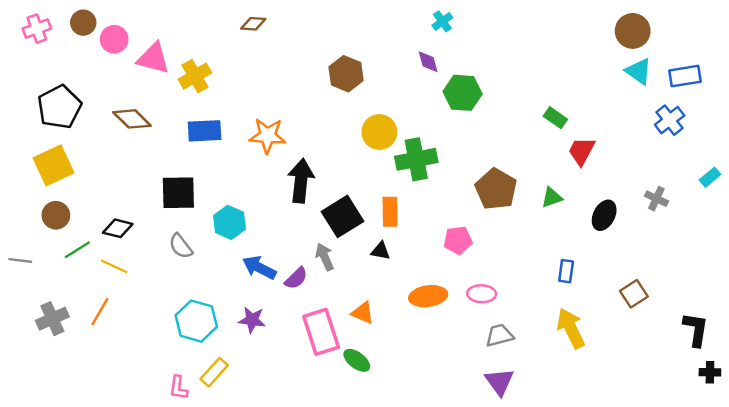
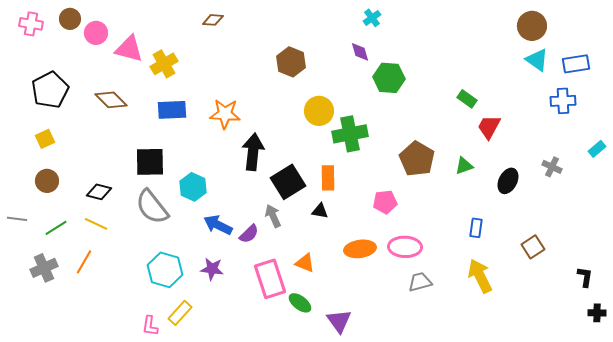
pink cross: (37, 29) -> (31, 24), turned 30
blue cross: (670, 120) -> (563, 101), turned 35
yellow square: (54, 165) -> (45, 139), size x0.6
gray semicircle: (181, 246) -> (152, 207), size x1.6
green line: (77, 250) -> (56, 228), moved
pink ellipse: (482, 294) -> (405, 247), size x1.4
black L-shape: (696, 329) -> (585, 277), size x0.7
purple triangle: (499, 382) -> (339, 321), moved

